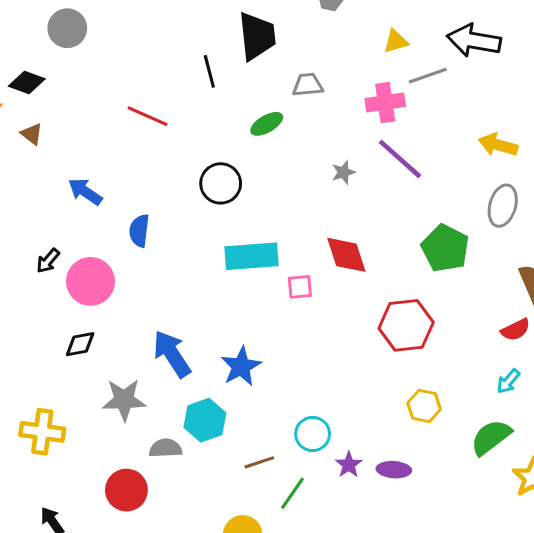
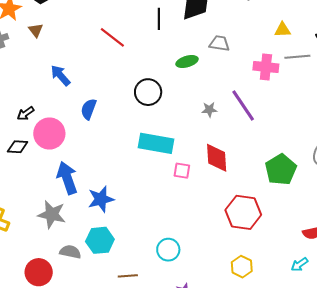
purple line: (400, 159) -> (243, 106), moved
gray star: (343, 172) -> (209, 110), moved
black diamond: (80, 344) -> (18, 147), moved
blue arrow: (172, 354) -> (67, 178), moved
blue star: (241, 366) -> (101, 199), moved
cyan circle: (313, 434) -> (168, 250), moved

